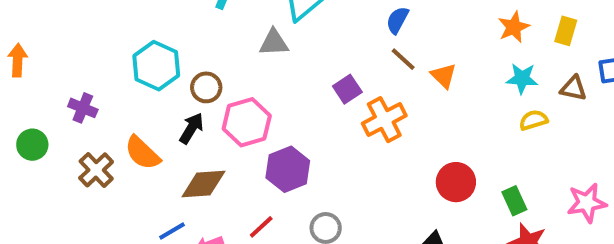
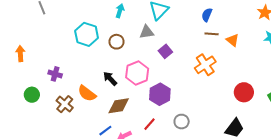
brown line: (403, 59) -> (212, 34), turned -32
cyan hexagon: (156, 66) -> (87, 34), moved
brown circle: (206, 87) -> (116, 42), moved
purple square: (347, 89) -> (165, 51), moved
black arrow: (192, 128) -> (110, 79), turned -70

